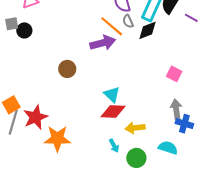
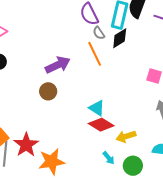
orange line: (112, 26) -> (95, 54), moved, turned 35
purple arrow: (103, 43) -> (58, 65), moved
red diamond: (113, 112) -> (101, 125), turned 40

